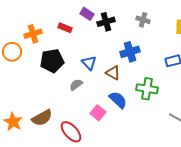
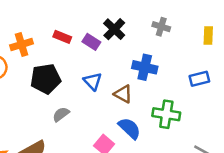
purple rectangle: (87, 14) -> (91, 42), moved
black cross: (106, 22) -> (114, 29), turned -30
blue cross: (130, 52) -> (145, 67), turned 30
gray semicircle: (76, 85) -> (61, 114), moved

